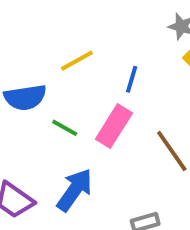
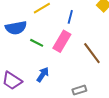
blue arrow: (75, 190) -> (43, 75), size x0.7

